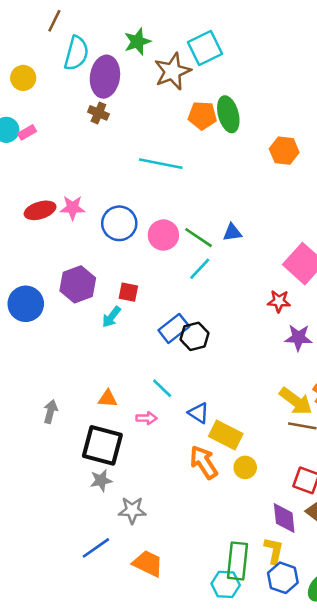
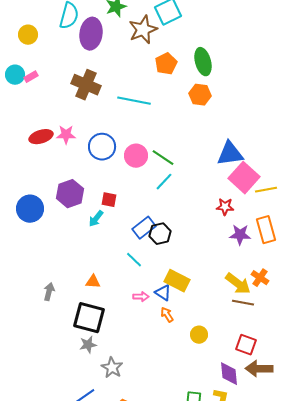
brown cross: (98, 113) -> (86, 85), moved, size x1.8
green ellipse: (228, 114) -> (203, 62), moved
orange pentagon: (202, 116) -> (166, 64), turned -30
orange hexagon: (284, 151) -> (200, 95), moved
blue triangle: (232, 232) -> (230, 154), moved, size x1.8
cyan line: (162, 388) -> (134, 260), moved
pink arrow: (147, 418) -> (141, 297), moved
yellow rectangle: (226, 435) -> (177, 281), moved
orange arrow: (204, 462) -> (167, 315), moved, size x0.6
gray star: (132, 510) -> (112, 368), turned 30

